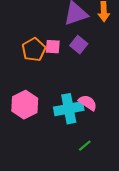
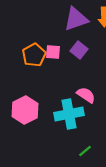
pink semicircle: (88, 103) -> (86, 95), moved

